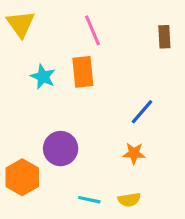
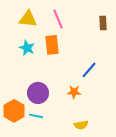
yellow triangle: (21, 24) -> (28, 19), moved, turned -48
orange star: (134, 153) -> (74, 92), moved
cyan line: (89, 200) -> (36, 116), moved

